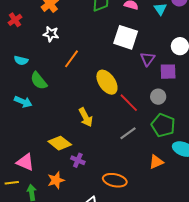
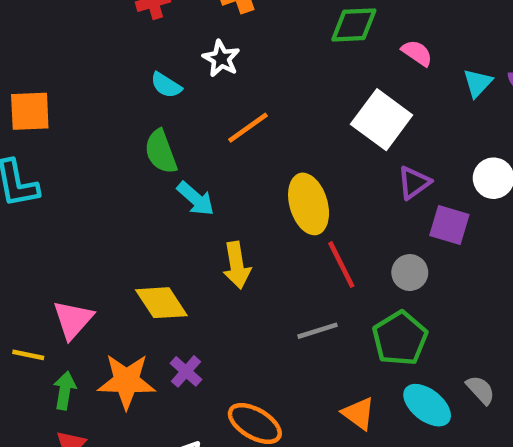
cyan semicircle: (21, 60) -> (166, 85), moved
cyan arrow: (23, 102) -> (196, 199), moved
purple cross: (78, 160) -> (186, 371), moved
pink triangle: (25, 162) -> (73, 320), turned 30
orange triangle: (156, 162) -> (359, 413), turned 42
orange star: (56, 180) -> (126, 381), size x1.4

